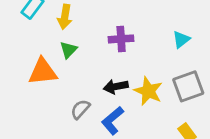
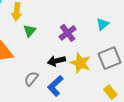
purple cross: (121, 39) -> (68, 33), moved, turned -30
green triangle: (68, 50) -> (30, 31), moved

